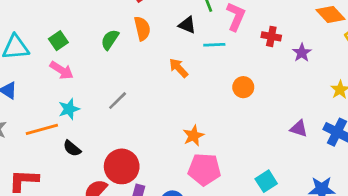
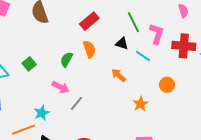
red cross: (271, 36) -> (184, 46), size x1.6
cyan line: (214, 45) -> (143, 56), turned 42
pink arrow: (62, 70) -> (61, 87), moved
orange star: (193, 136) -> (141, 104), moved

